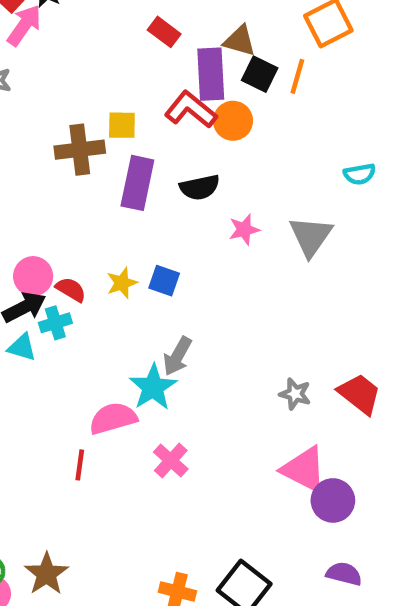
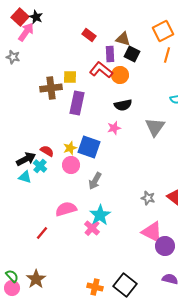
purple rectangle: (211, 74) -> (110, 54), size x0.7
orange line: (297, 76) -> (167, 55), moved
black semicircle: (200, 187) -> (123, 105), moved
pink star: (244, 230) -> (114, 128), moved
pink circle: (33, 276) -> (71, 165), moved
blue square: (164, 281) -> (89, 147), size x1.6
cyan cross: (55, 323) -> (40, 166), turned -32
cyan star: (153, 387) -> (100, 215), moved
red line: (80, 465) -> (42, 233), moved, turned 32

